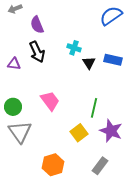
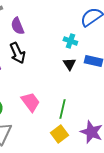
cyan cross: (74, 48) -> (70, 41), moved
green line: (94, 108) -> (62, 109), moved

